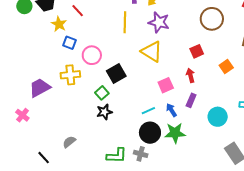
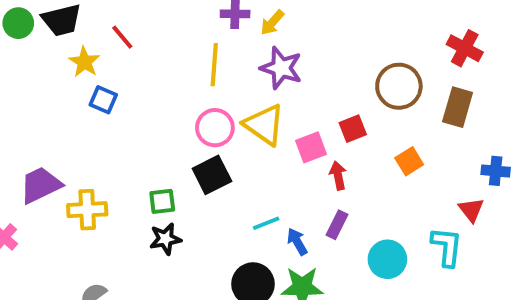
brown circle: (212, 19) -> (399, 86), moved
pink circle: (92, 55) -> (215, 128), moved
black square: (116, 74) -> (212, 175), moved
yellow cross: (70, 75) -> (87, 210), moved
pink square: (166, 85) -> (311, 147), moved
green square: (102, 93) -> (162, 201), turned 32
cyan line: (148, 111) -> (266, 223), moved

